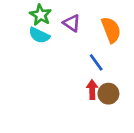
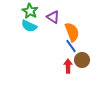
orange semicircle: (111, 30) -> (72, 32), moved
brown circle: (108, 94) -> (82, 60), moved

